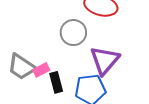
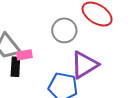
black rectangle: (56, 82) -> (15, 67), moved

